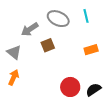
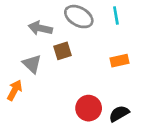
gray arrow: (30, 29) -> (40, 28), turned 42
gray triangle: (14, 52) -> (32, 64), moved

